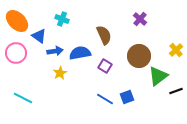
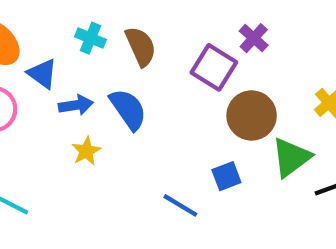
brown semicircle: (104, 35) -> (141, 46), moved
blue semicircle: (80, 53) -> (128, 109), turned 65
purple square: (105, 66) -> (214, 67), moved, size x1.5
blue square: (127, 97) -> (226, 176), moved

